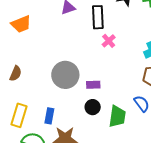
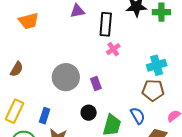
purple rectangle: (93, 85) -> (96, 83), moved, turned 64

